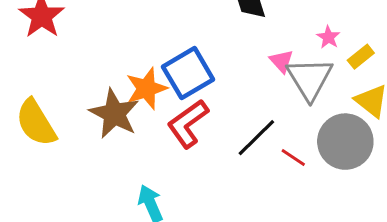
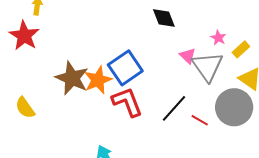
brown star: (114, 114) -> (72, 78), moved
yellow semicircle: (36, 123) -> (25, 108), size x0.7
red L-shape: (188, 124) -> (127, 102), turned 108

